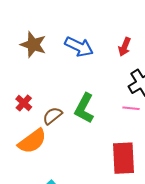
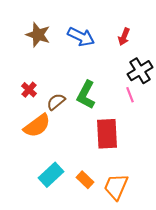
pink line: (131, 108) -> (130, 95), turned 63
red rectangle: (124, 158) -> (107, 134), moved

